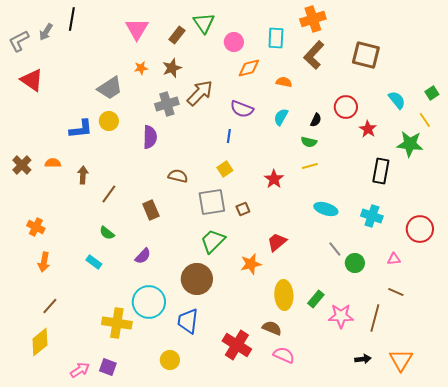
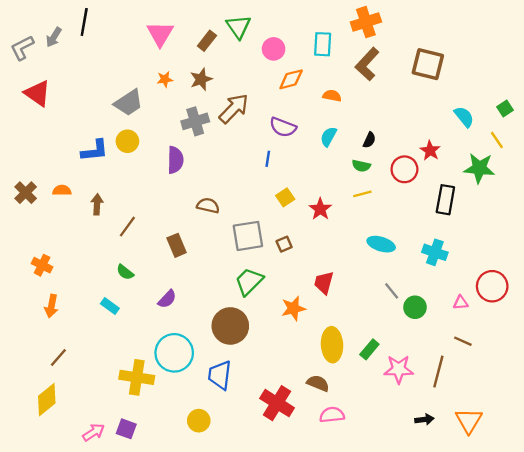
red circle: (346, 107) -> (404, 169), moved
yellow square: (225, 169) -> (285, 197), moved
red circle: (420, 229) -> (492, 286), moved
red trapezoid: (277, 242) -> (324, 283), turned -35
pink semicircle: (284, 355) -> (332, 415), turned -30

